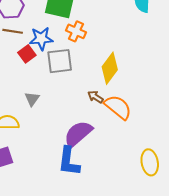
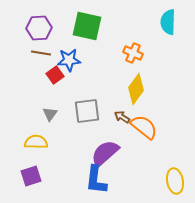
orange cross: (76, 31) -> (133, 53), moved
gray square: (60, 61) -> (87, 111), moved
gray triangle: (32, 99) -> (50, 114), moved

